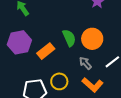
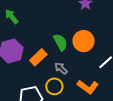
gray arrow: (85, 63) -> (61, 68), moved

